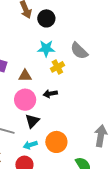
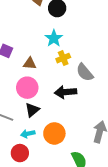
cyan star: (46, 48) -> (54, 38), turned 30
gray semicircle: (79, 51) -> (85, 72), moved
black arrow: (50, 94) -> (65, 92), moved, size x1.5

